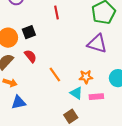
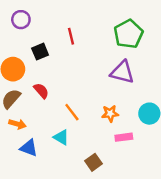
black square: (29, 32) -> (40, 52), moved
cyan triangle: (76, 93) -> (61, 137), moved
blue triangle: (18, 102) -> (29, 148), turned 35

